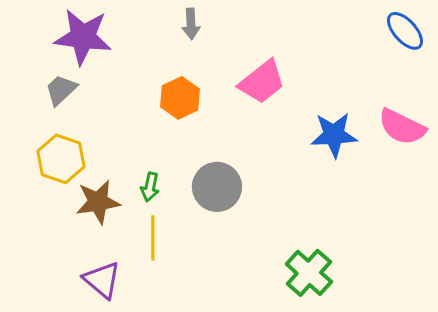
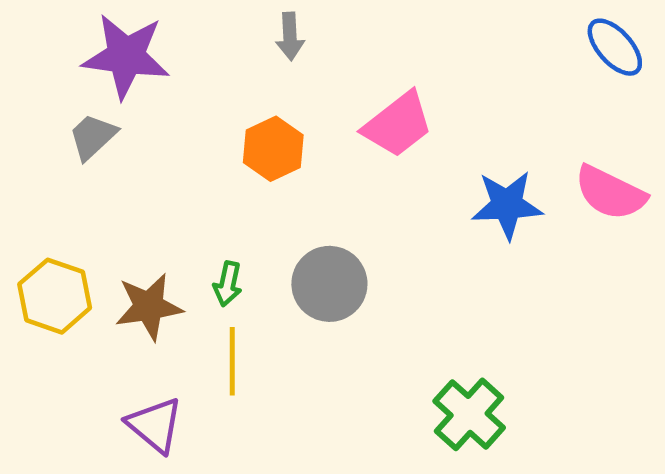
yellow hexagon: (61, 159) -> (55, 296), moved

